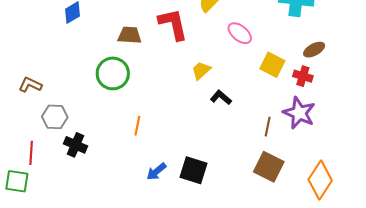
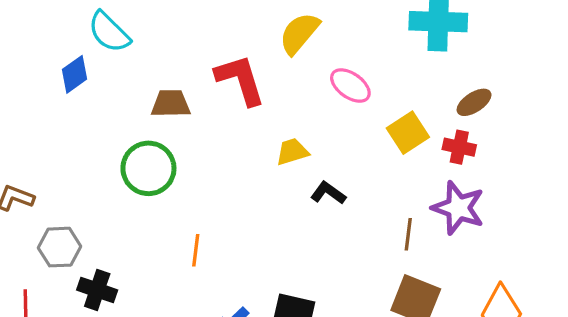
yellow square: (272, 65) -> (408, 133), turned 35
yellow trapezoid: (201, 70) -> (292, 152), turned 30

